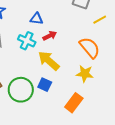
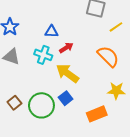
yellow star: (85, 74) -> (116, 91), moved
blue square: (45, 85) -> (66, 98), turned 32
orange rectangle: (74, 103) -> (97, 114), turned 36

